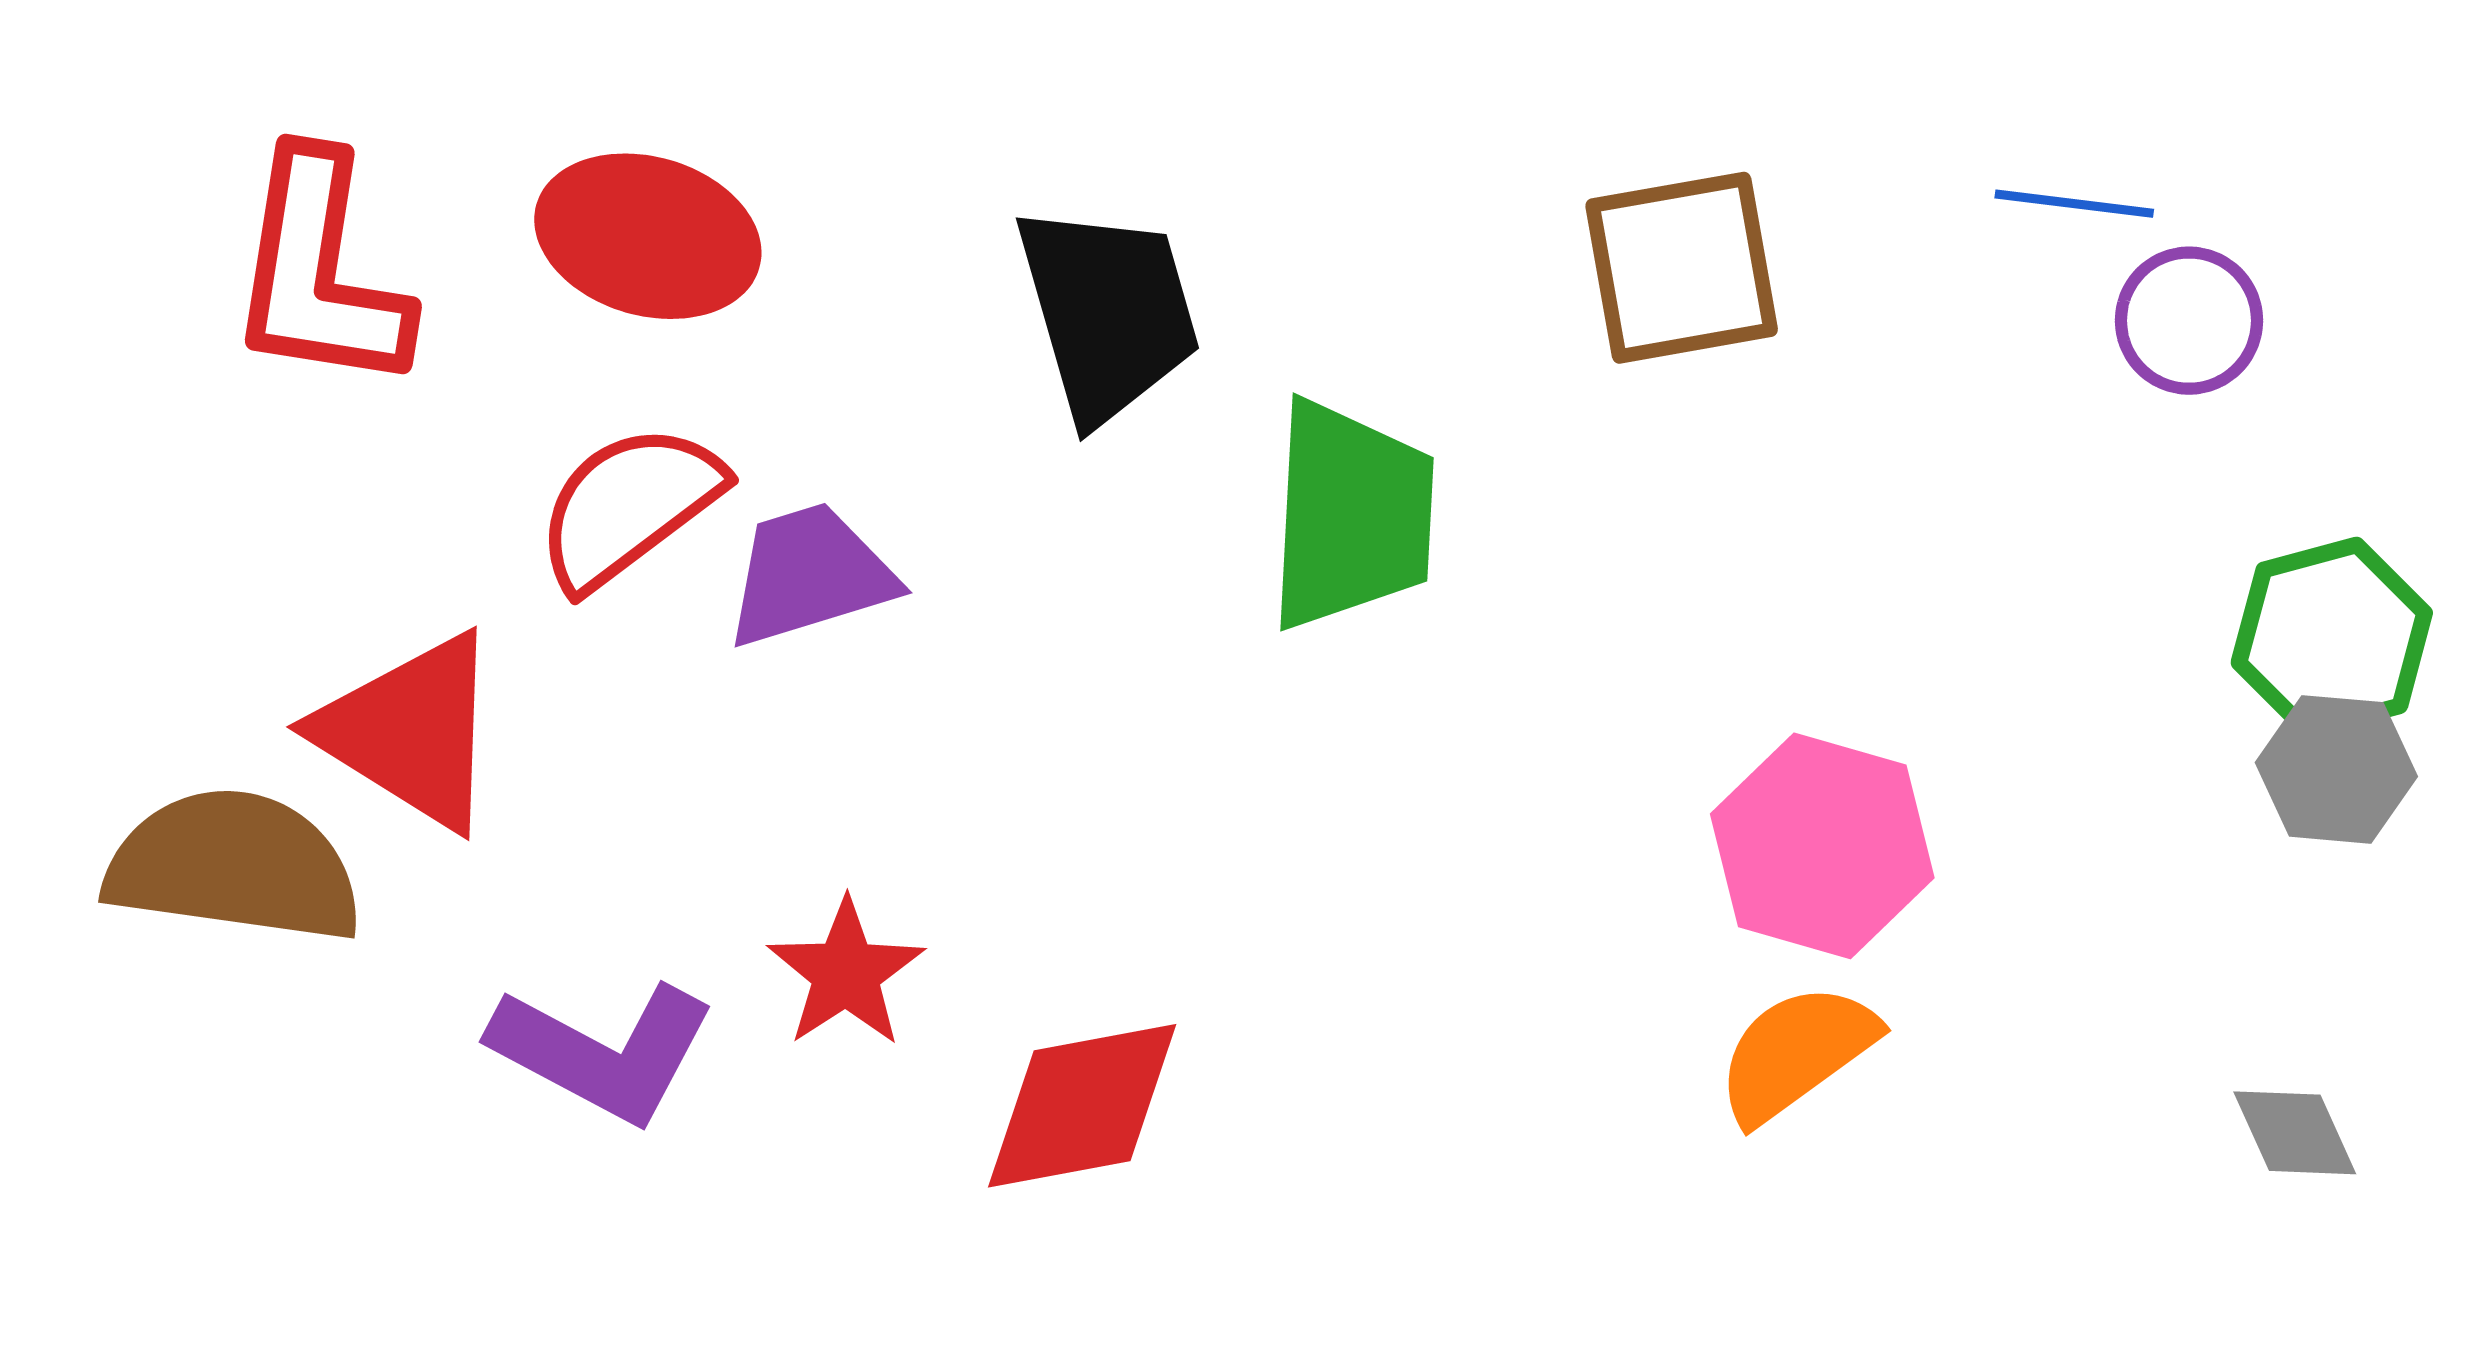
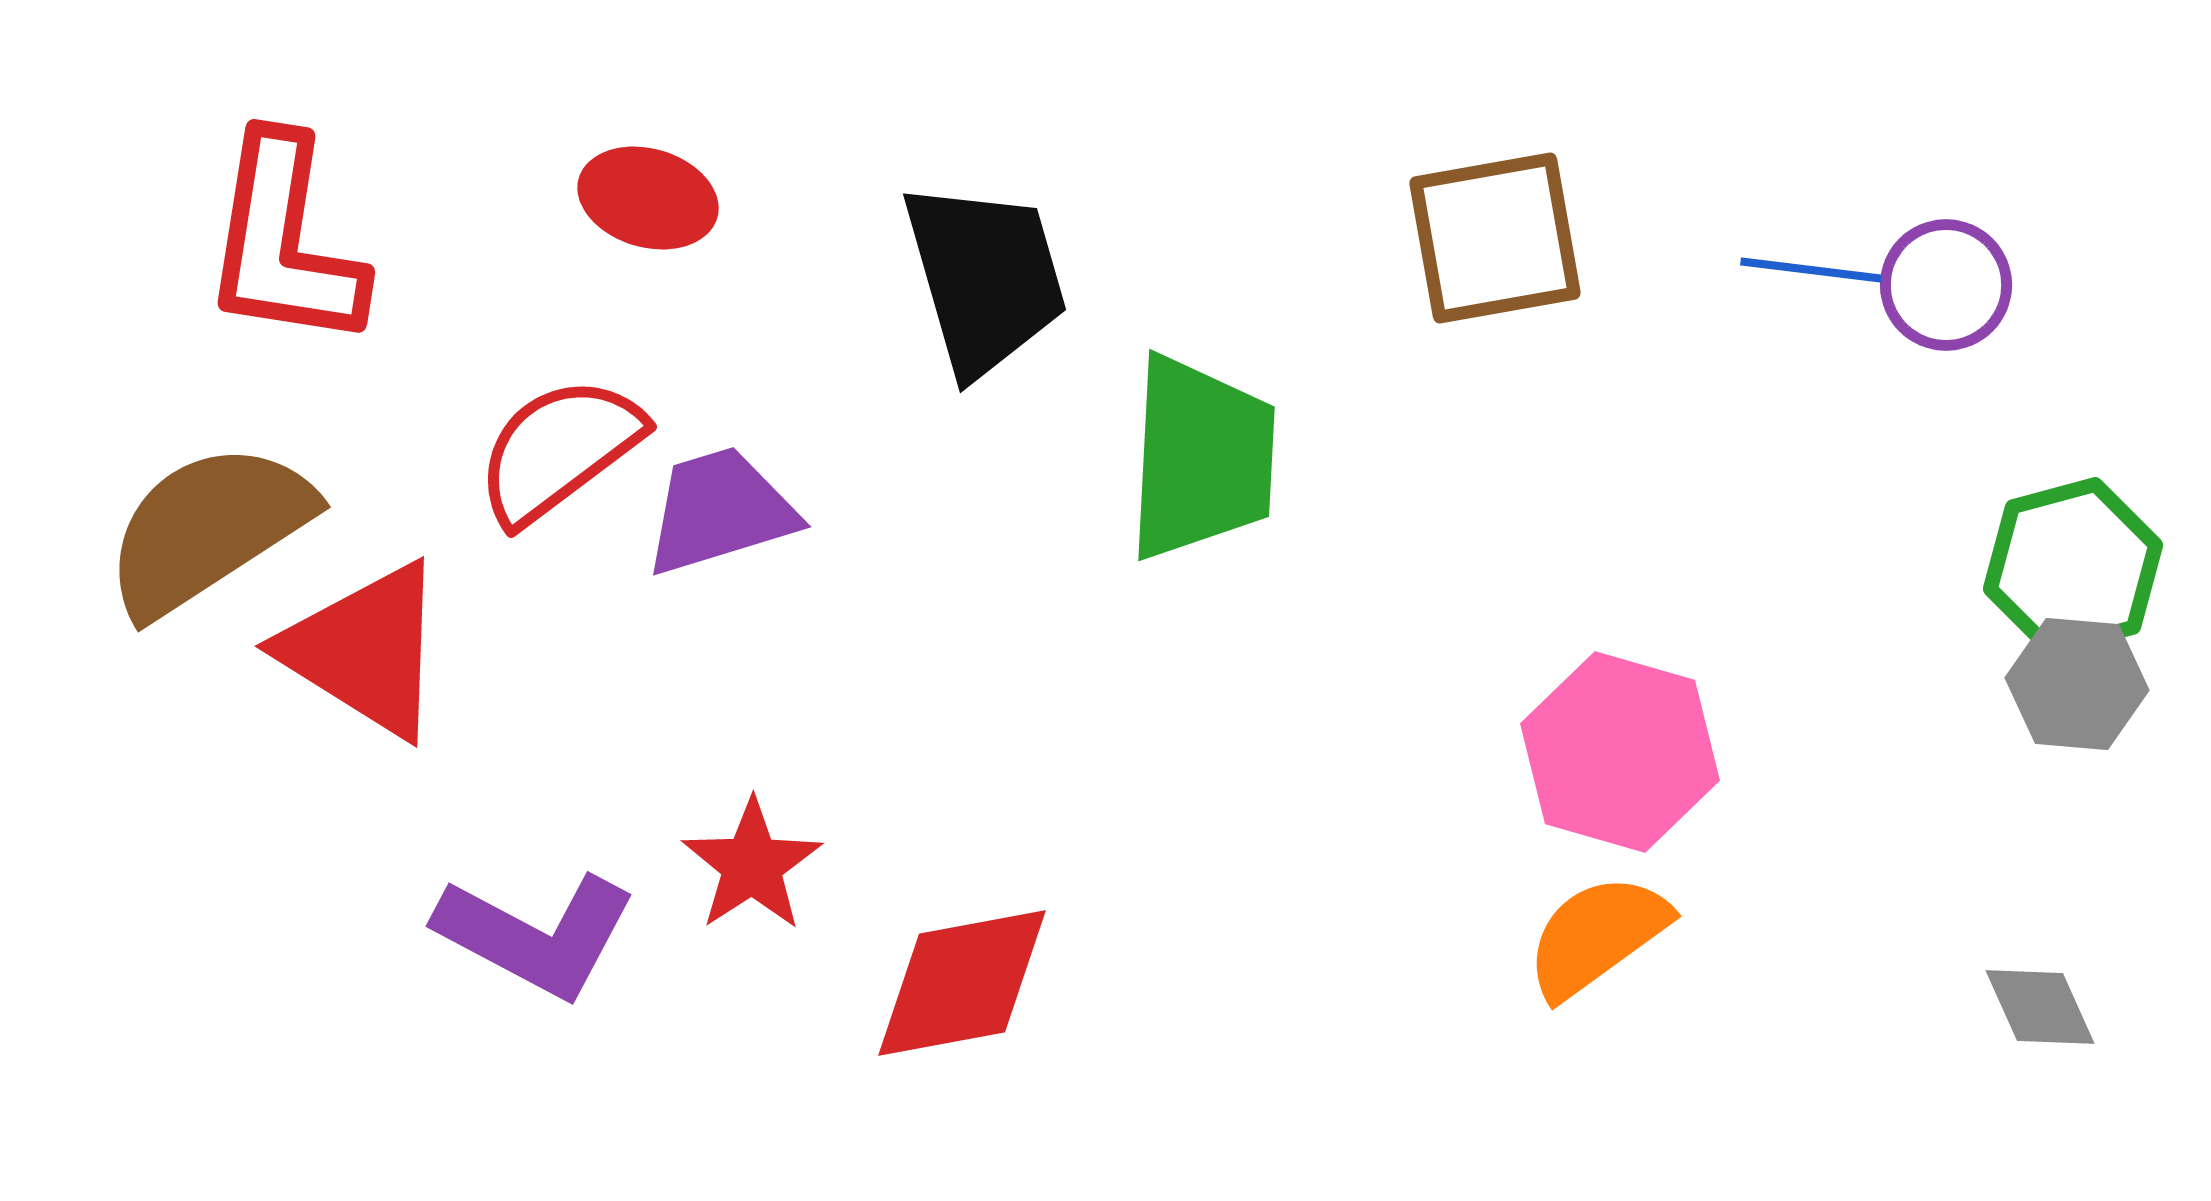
blue line: (2074, 204) -> (1811, 270), moved
red ellipse: (648, 236) -> (648, 198), moved, size x0.7
brown semicircle: (234, 866) -> (208, 529), moved, turned -41

